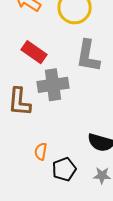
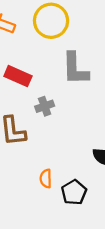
gray cross: (53, 85) -> (45, 106), size x0.6

